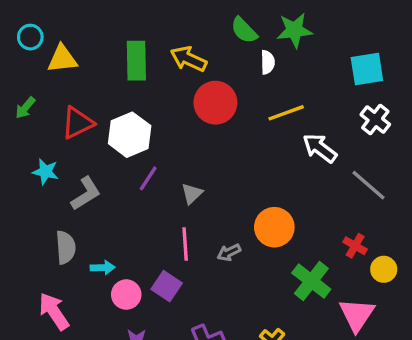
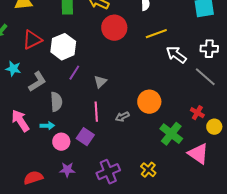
white cross: (375, 119) -> (209, 49), moved, turned -36
gray semicircle: (66, 247) -> (56, 102), moved
pink arrow: (54, 311) -> (20, 121), moved
pink triangle: (357, 315) -> (198, 154), turned -30

